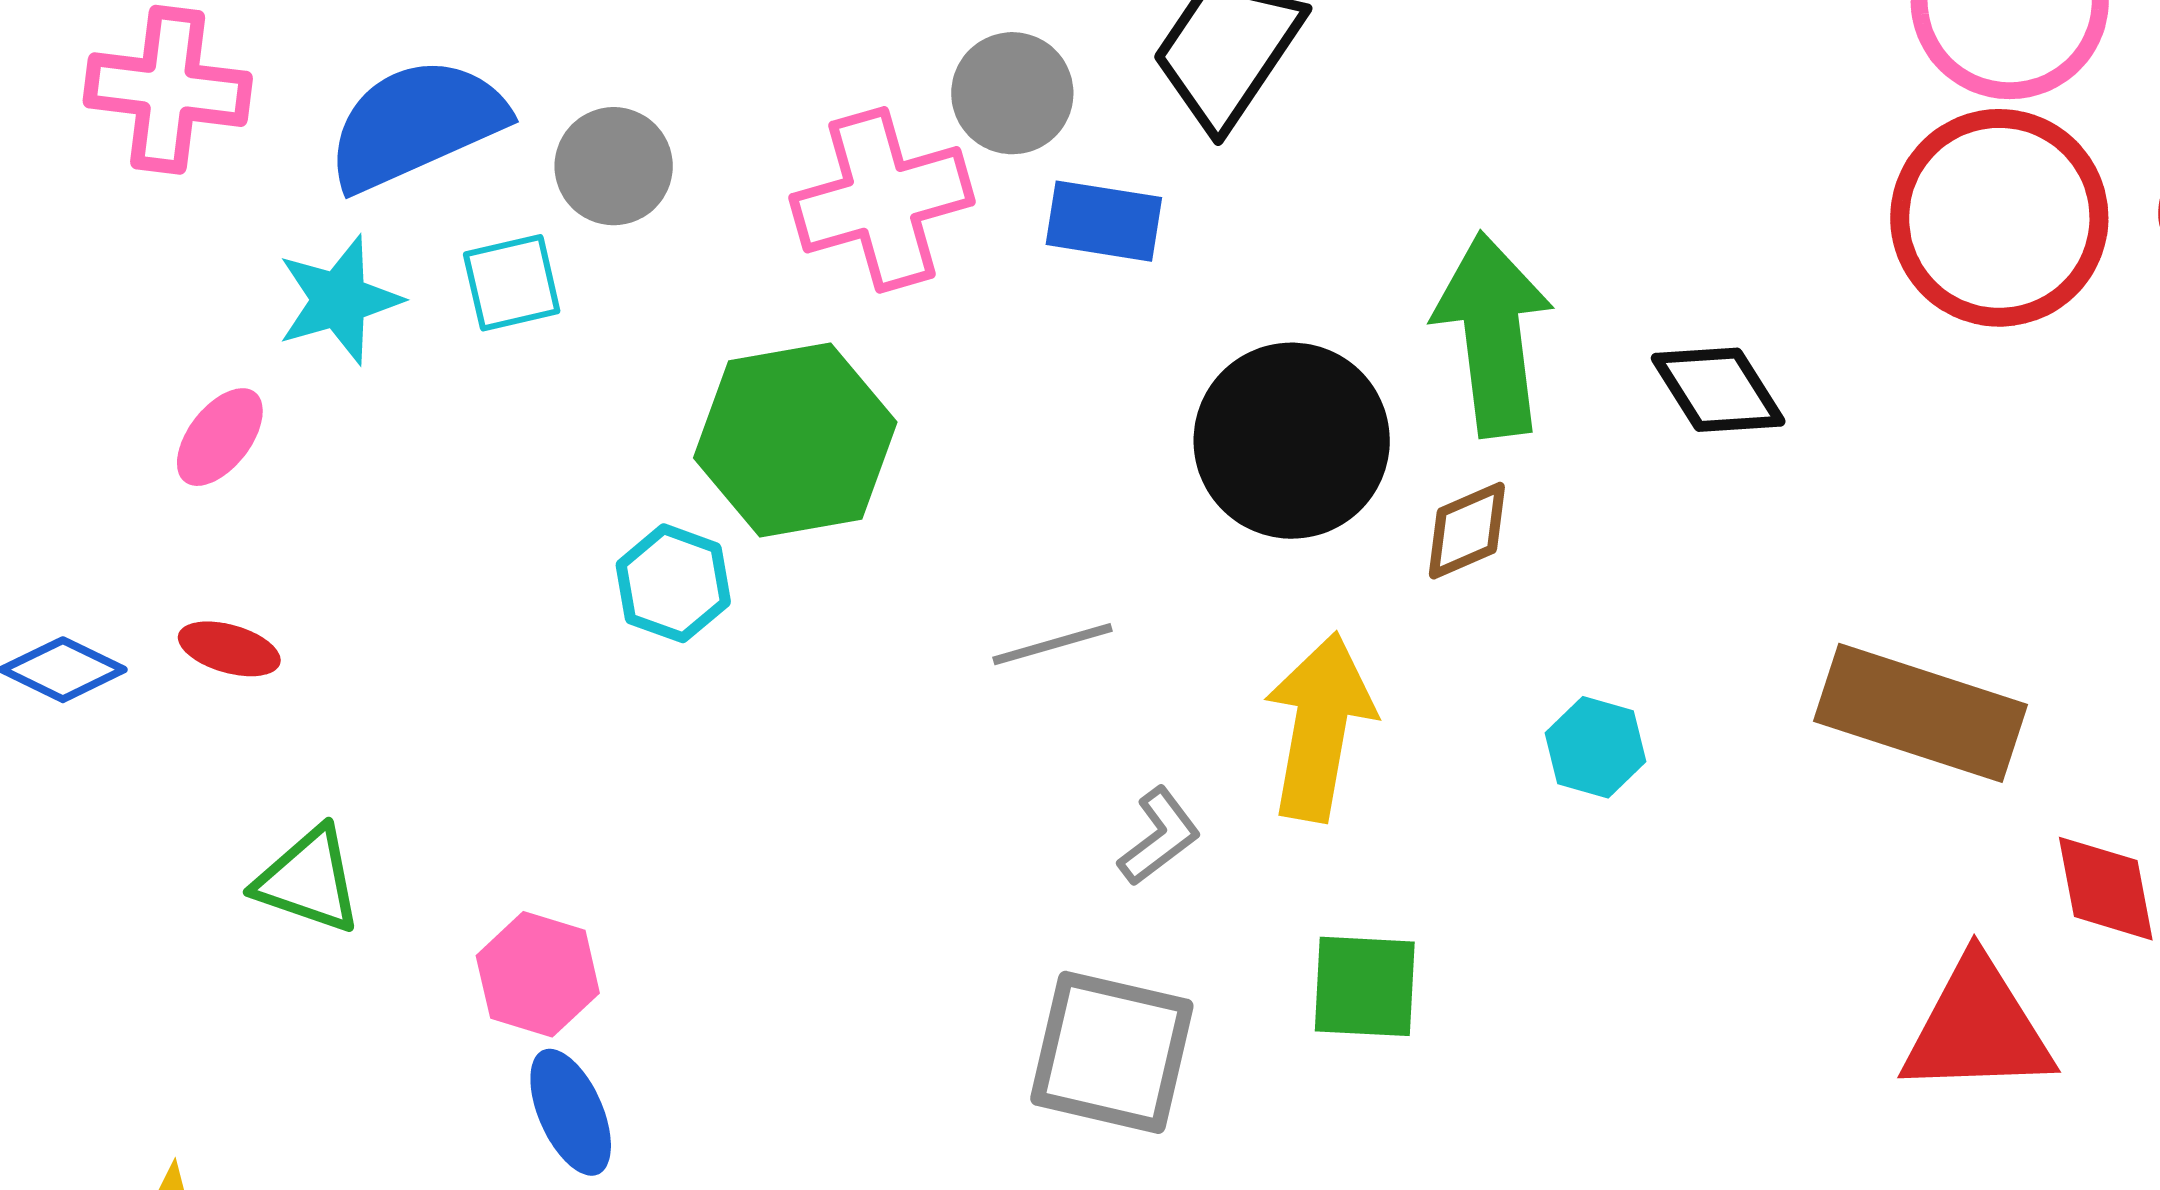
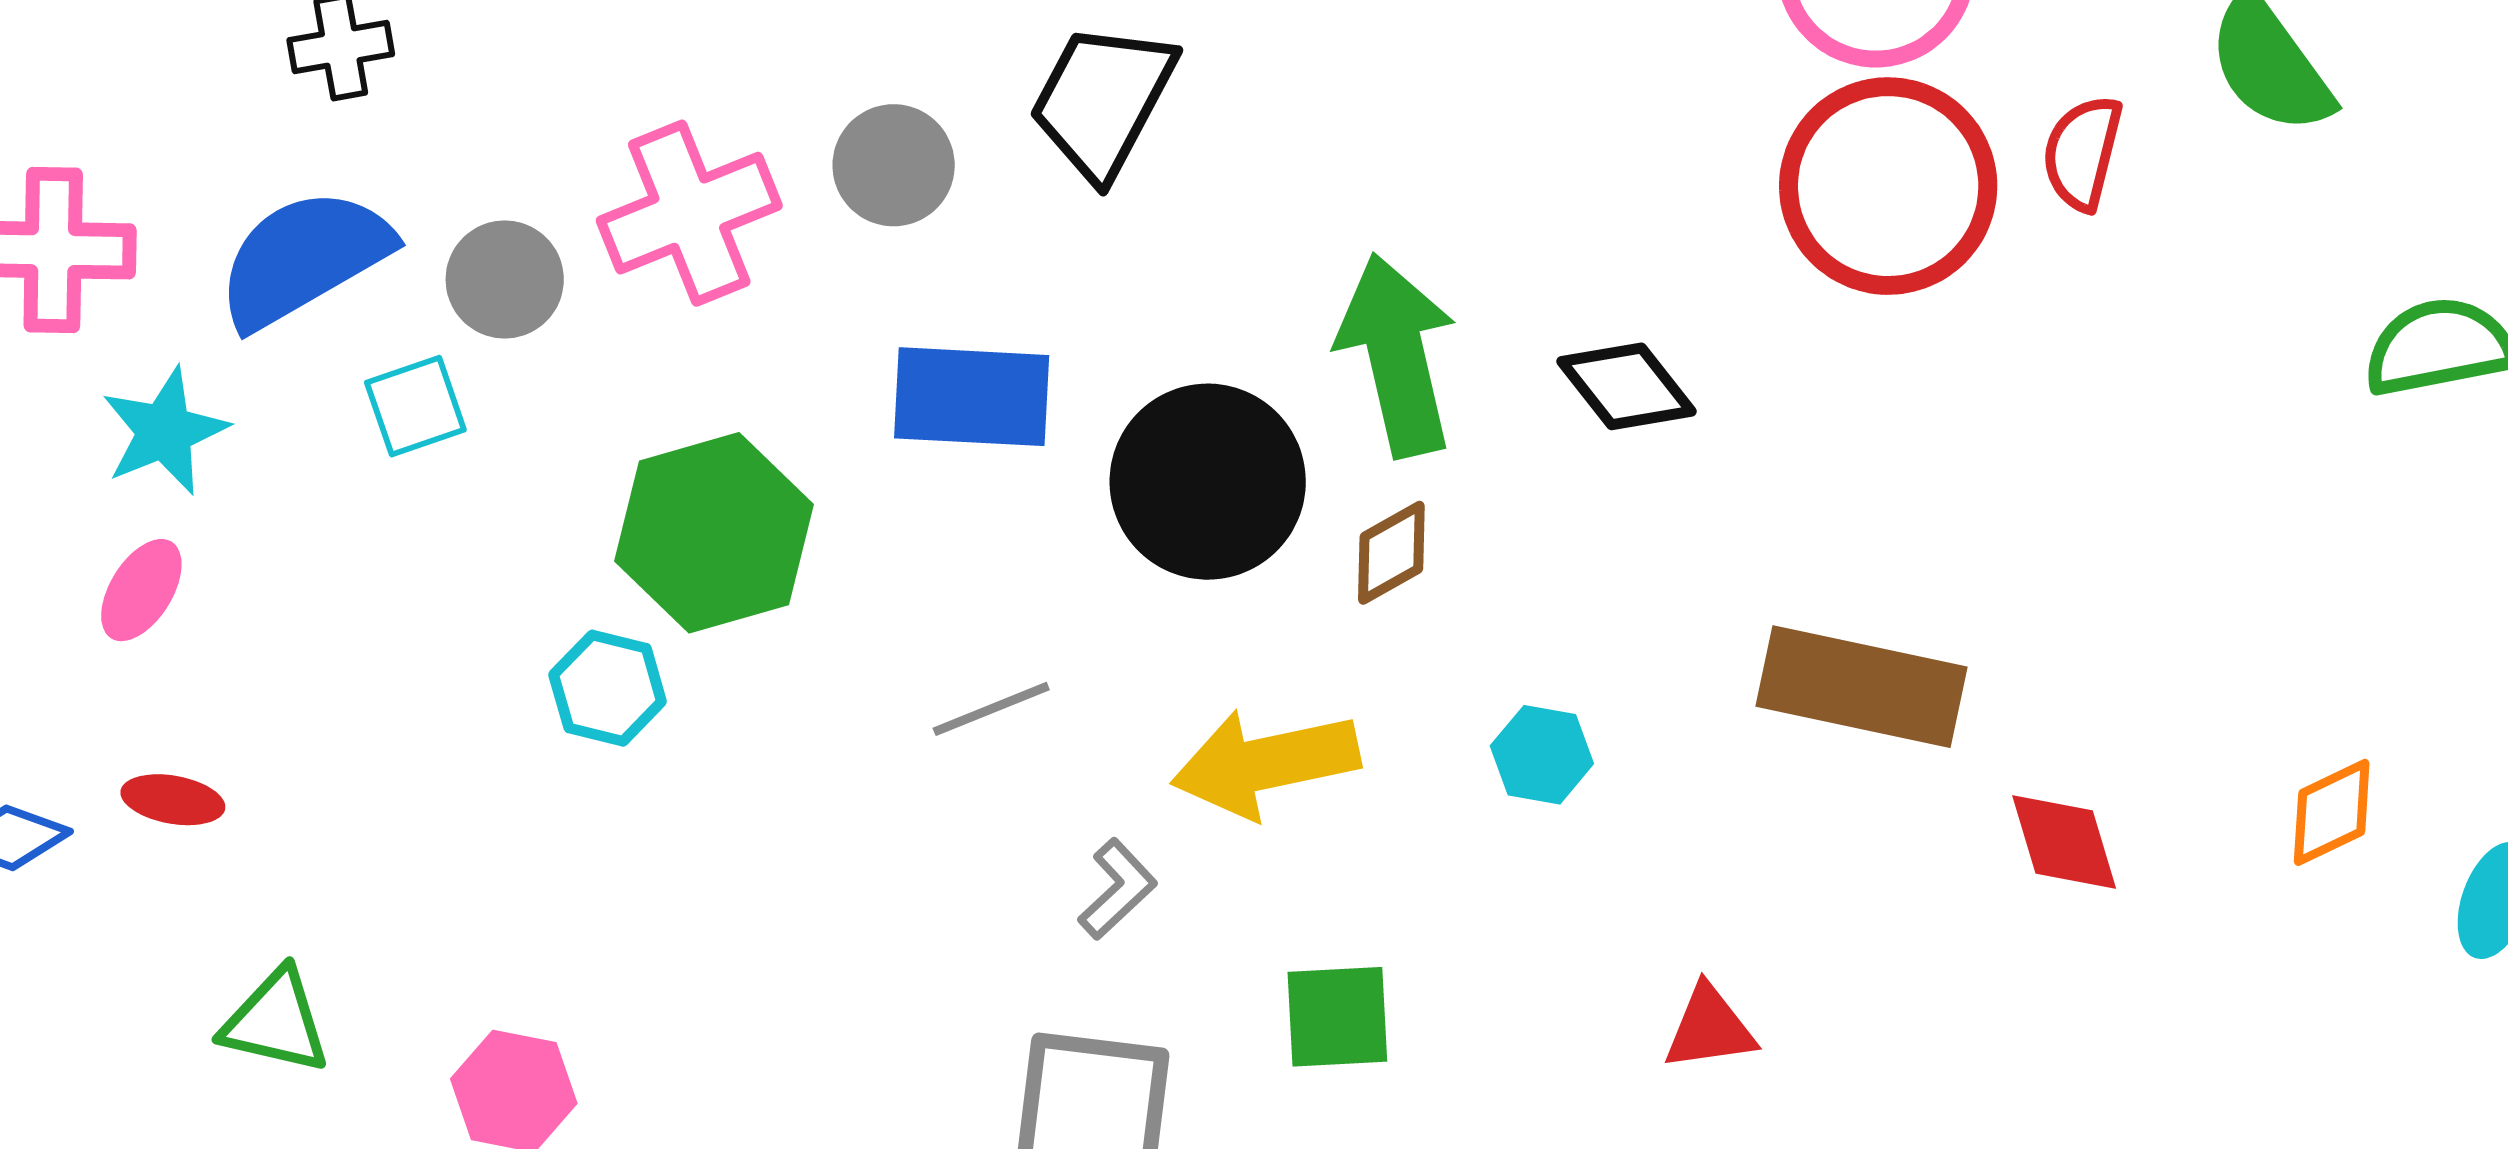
pink cross: (882, 200) -> (689, 213), moved
blue rectangle: (1104, 221) -> (972, 397), moved, size x1.4
cyan star: (339, 300) -> (165, 431), moved
yellow arrow: (1320, 727) -> (1265, 763), turned -106
red triangle: (1978, 1028) -> (1710, 1028), moved, size x0.6

